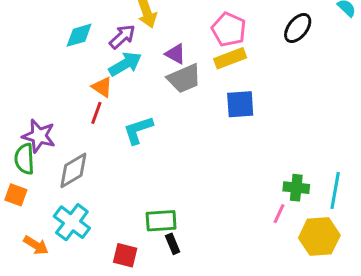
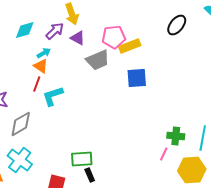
pink pentagon: (229, 29) -> (114, 37), moved, turned -30
purple triangle: (175, 54) -> (78, 38), moved
cyan arrow: (125, 64) -> (44, 53), moved, size x0.6
cyan L-shape: (138, 130) -> (53, 96), moved

